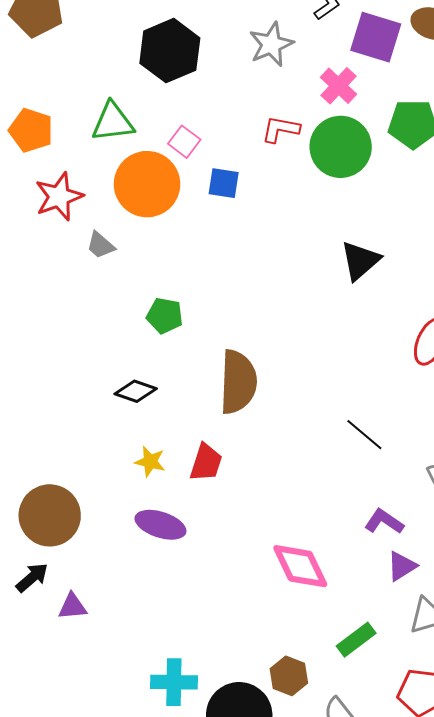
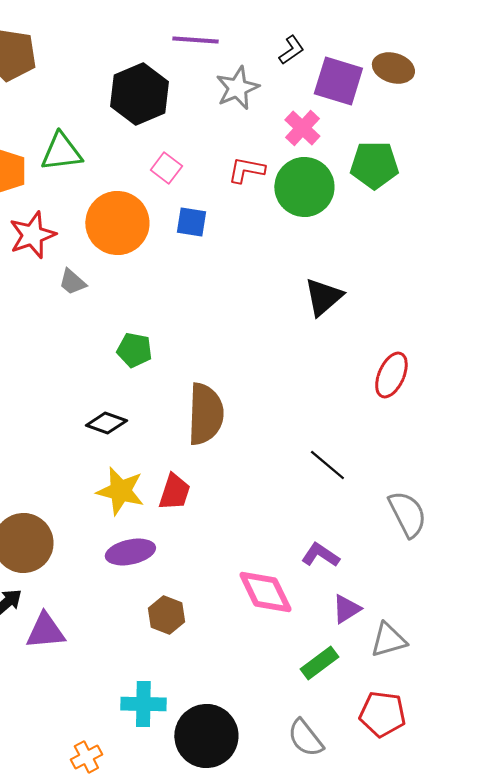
green triangle: (113, 122) -> (61, 152), moved
pink square: (184, 142) -> (166, 168), moved
yellow star: (150, 462) -> (120, 491), size x1.6
purple L-shape: (384, 522) -> (320, 555), moved
purple ellipse: (160, 525) -> (130, 552), turned -30
purple triangle: (402, 566) -> (346, 609), moved
purple triangle: (72, 607) -> (45, 631), size x1.4
brown hexagon: (289, 676) -> (166, 615), moved

